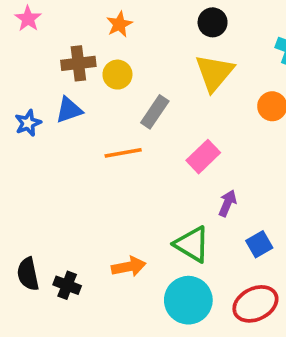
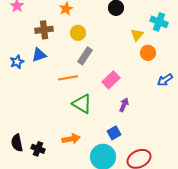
yellow triangle: (214, 73) -> (137, 35), moved, size x0.6
yellow circle: (117, 75) -> (78, 33), moved
green triangle: (192, 244) -> (82, 104), moved
blue square: (259, 244) -> (114, 133), moved

